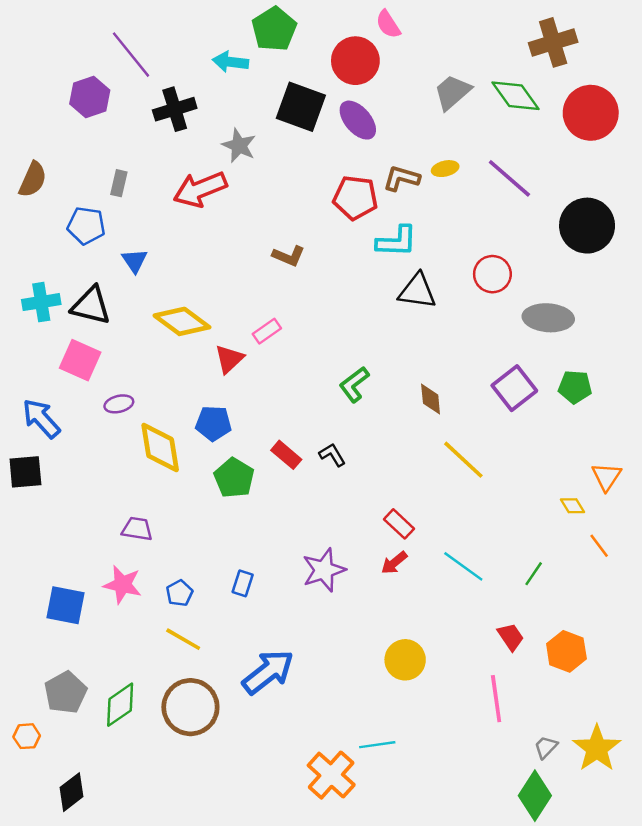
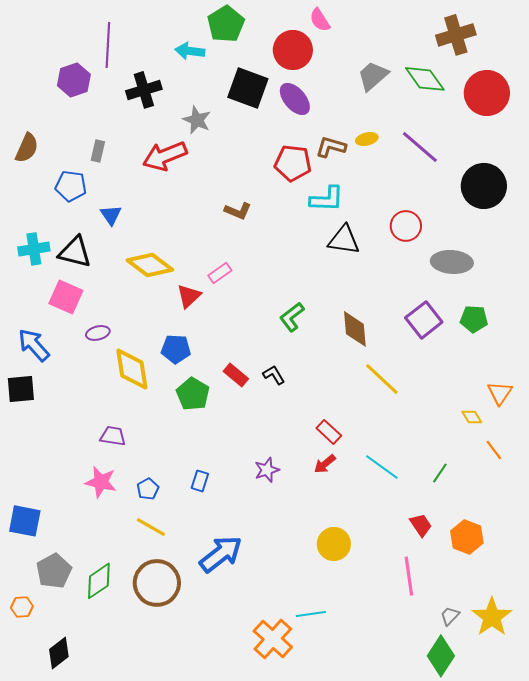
purple line: (131, 55) -> (108, 45), turned 42
brown diamond: (431, 399) -> (355, 329), size x1.4
purple star: (324, 570) -> (267, 470), size x0.7
blue square: (66, 605) -> (25, 521), moved

